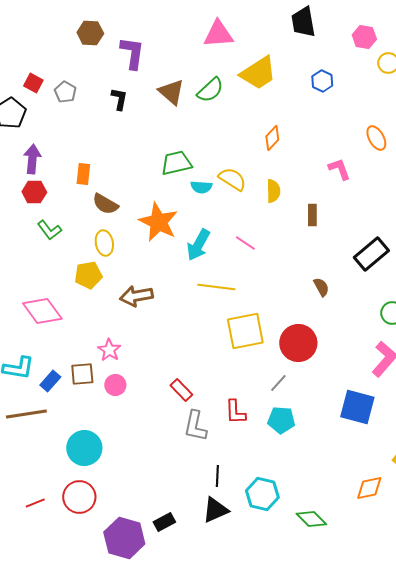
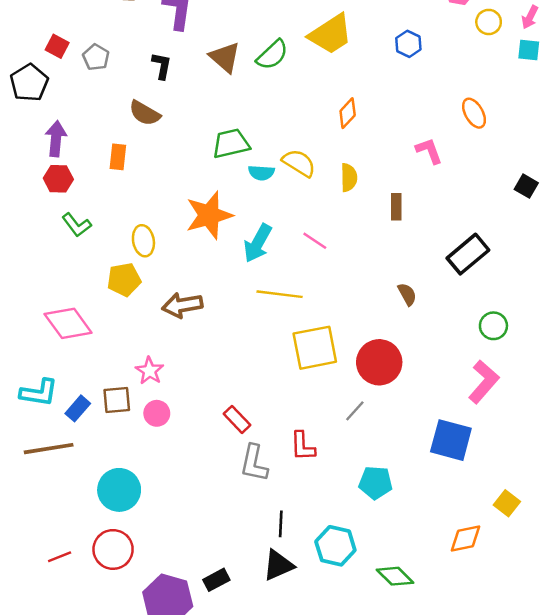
brown semicircle: (105, 204) -> (145, 113), moved
orange star: (158, 222) -> (209, 215), turned 30
cyan pentagon: (281, 420) -> (376, 483), moved

